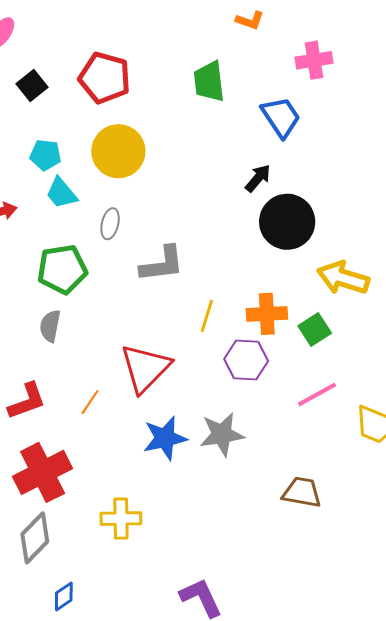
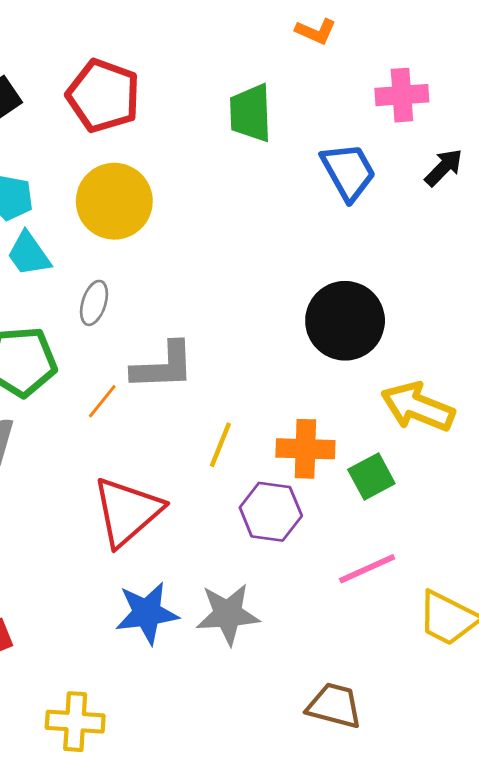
black arrow: (258, 178) -> (444, 167), moved
orange line: (90, 402) -> (102, 401), moved

